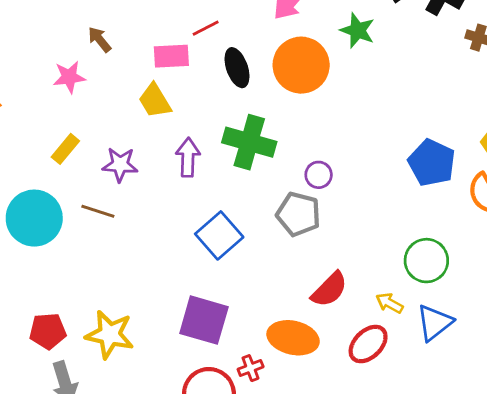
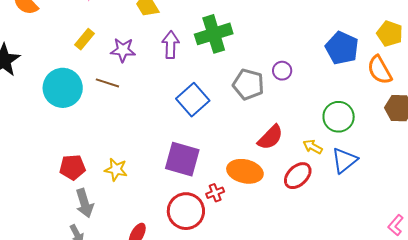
green cross: (249, 142) -> (214, 34), turned -33
purple circle: (319, 175) -> (282, 71), moved
yellow star: (110, 334) -> (116, 169), size x0.7

